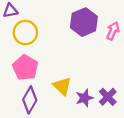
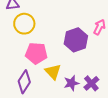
purple hexagon: (84, 22) -> (76, 40), moved
pink pentagon: (25, 68) -> (36, 53), moved, turned -30

